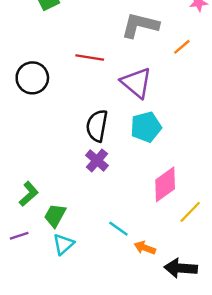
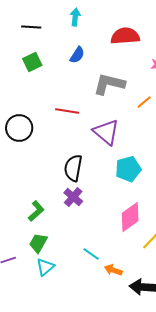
cyan pentagon: (146, 127) -> (128, 169), moved
green L-shape: (29, 194) -> (36, 211), moved

